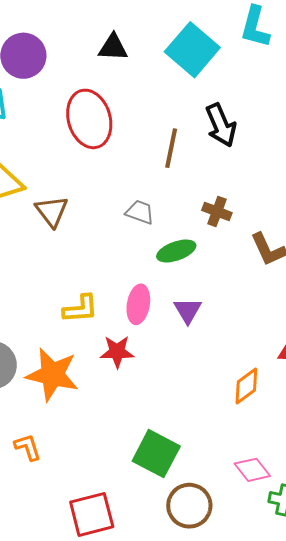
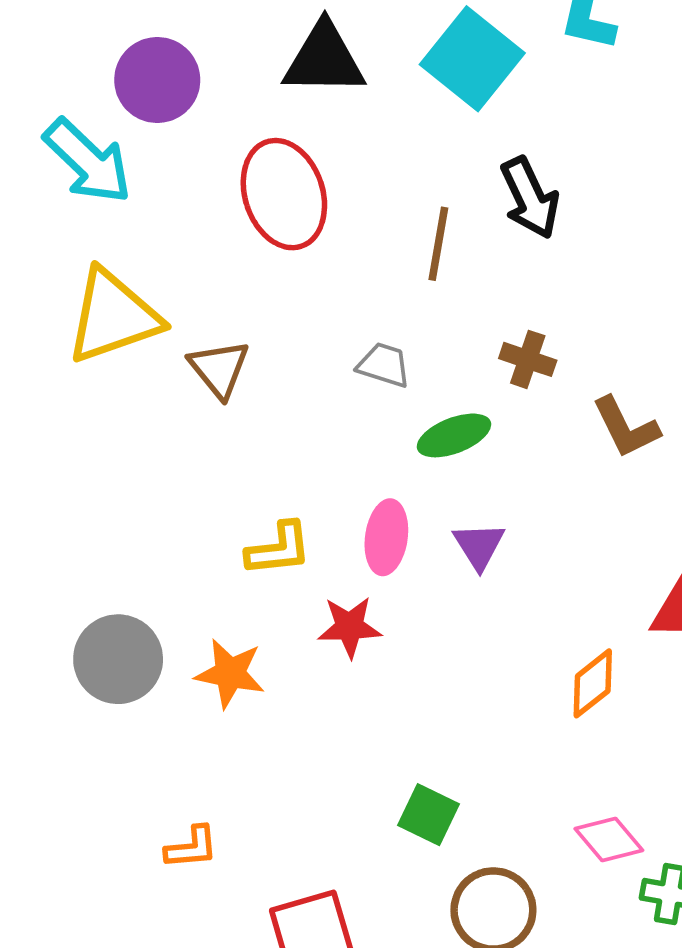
black triangle: (113, 47) -> (324, 59), size x1.5
orange star: (52, 375) -> (230, 673), size x0.7
orange L-shape: (28, 447) -> (191, 847), moved, turned 104
green square: (156, 454) -> (428, 815), size x0.7

